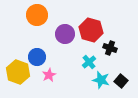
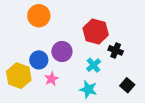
purple circle: (65, 34) -> (62, 52), moved
cyan star: (101, 80) -> (88, 89), moved

